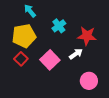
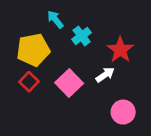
cyan arrow: (30, 11) -> (55, 19), moved
red star: (87, 36) -> (120, 50), turned 30

